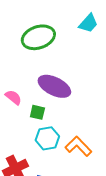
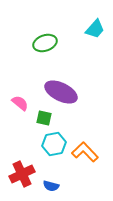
green ellipse: (38, 37) -> (45, 43), size x0.7

